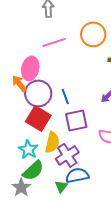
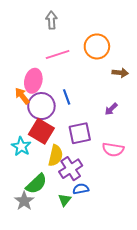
blue line: (65, 96) -> (67, 97), moved
cyan star: (28, 149) -> (21, 146), moved
blue semicircle: (77, 175) -> (81, 189), size x0.7

